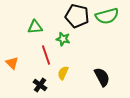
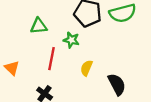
red line: (46, 55) -> (52, 59), turned 30
yellow semicircle: (63, 73) -> (86, 68), moved

